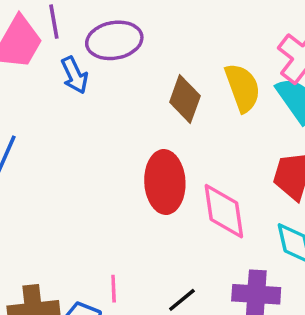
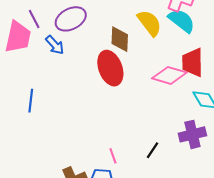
red ellipse: (165, 182) -> (110, 68), moved
pink diamond: (224, 211) -> (169, 75), moved, turned -48

